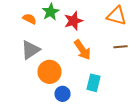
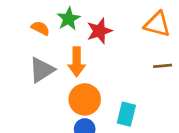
orange arrow: (82, 50) -> (77, 62), moved, turned 35
orange circle: (50, 72) -> (85, 99), moved

